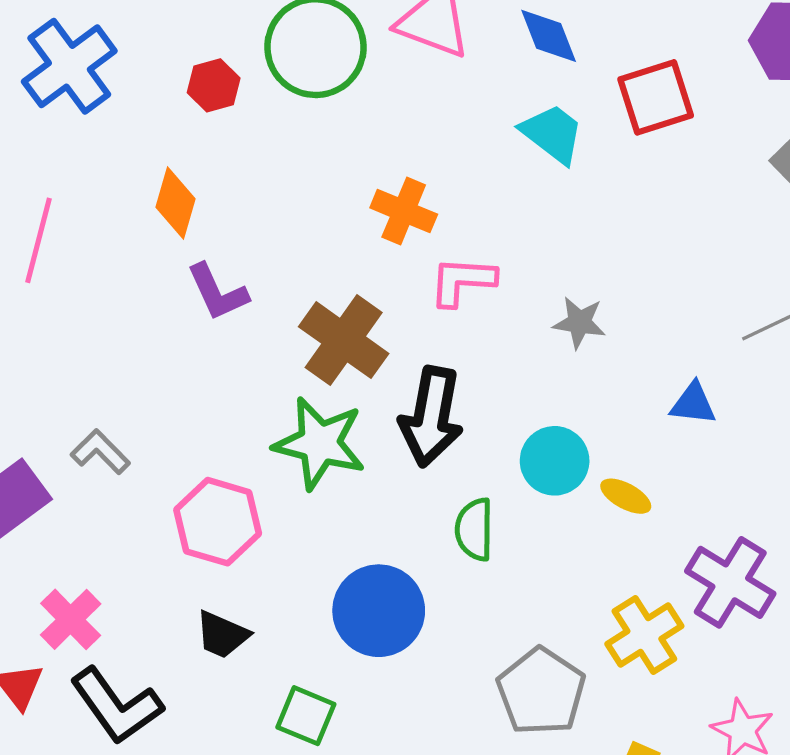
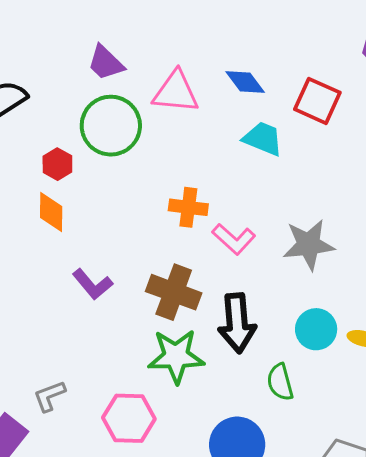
red square: (656, 97) -> (317, 101), turned -33
orange diamond: (175, 203) -> (51, 212), moved
pink L-shape: (462, 281) -> (234, 239), turned -126
gray star: (579, 323) -> (309, 245), size x1.6
gray L-shape: (100, 452) -> (49, 396), turned -51

